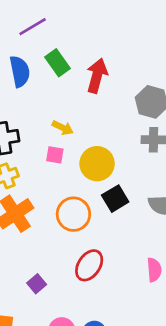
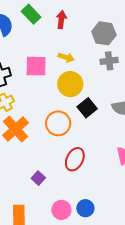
red arrow: (97, 76) -> (61, 20), size x0.7
yellow arrow: (63, 128) -> (66, 57), moved
pink square: (55, 155) -> (36, 66), moved, size x1.6

